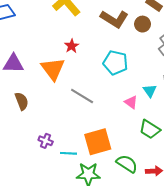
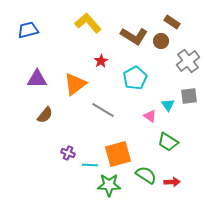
red star: (72, 46) -> (101, 61), moved
cyan pentagon: (115, 63) -> (135, 78), turned 30
orange triangle: (53, 69) -> (75, 84), turned 30
brown semicircle: (22, 101) -> (45, 115), turned 60

